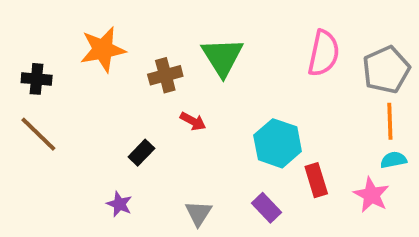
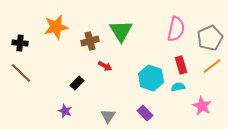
orange line: (390, 121) -> (212, 66), turned 54
cyan semicircle: (393, 160) -> (178, 87), moved
red rectangle: (316, 180) -> (181, 65), moved

